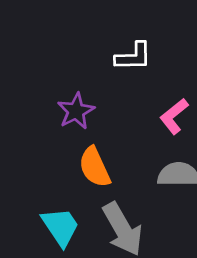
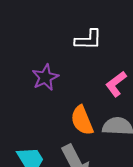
orange semicircle: (95, 167) -> (82, 120), moved

